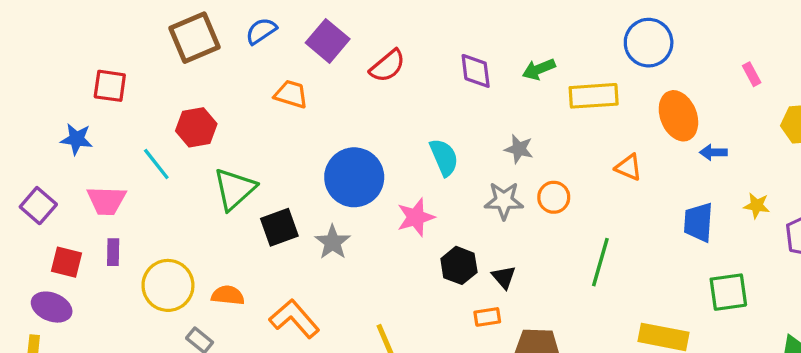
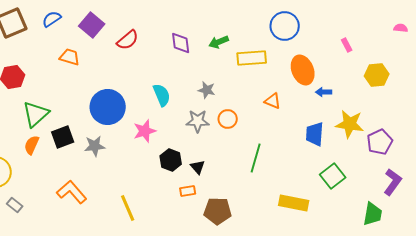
yellow star: (757, 206) -> (350, 124), size x1.8
gray star: (333, 242) -> (95, 146), turned 30
green square: (728, 292) -> (333, 176), turned -30
orange semicircle: (228, 295) -> (32, 145), moved, turned -72

